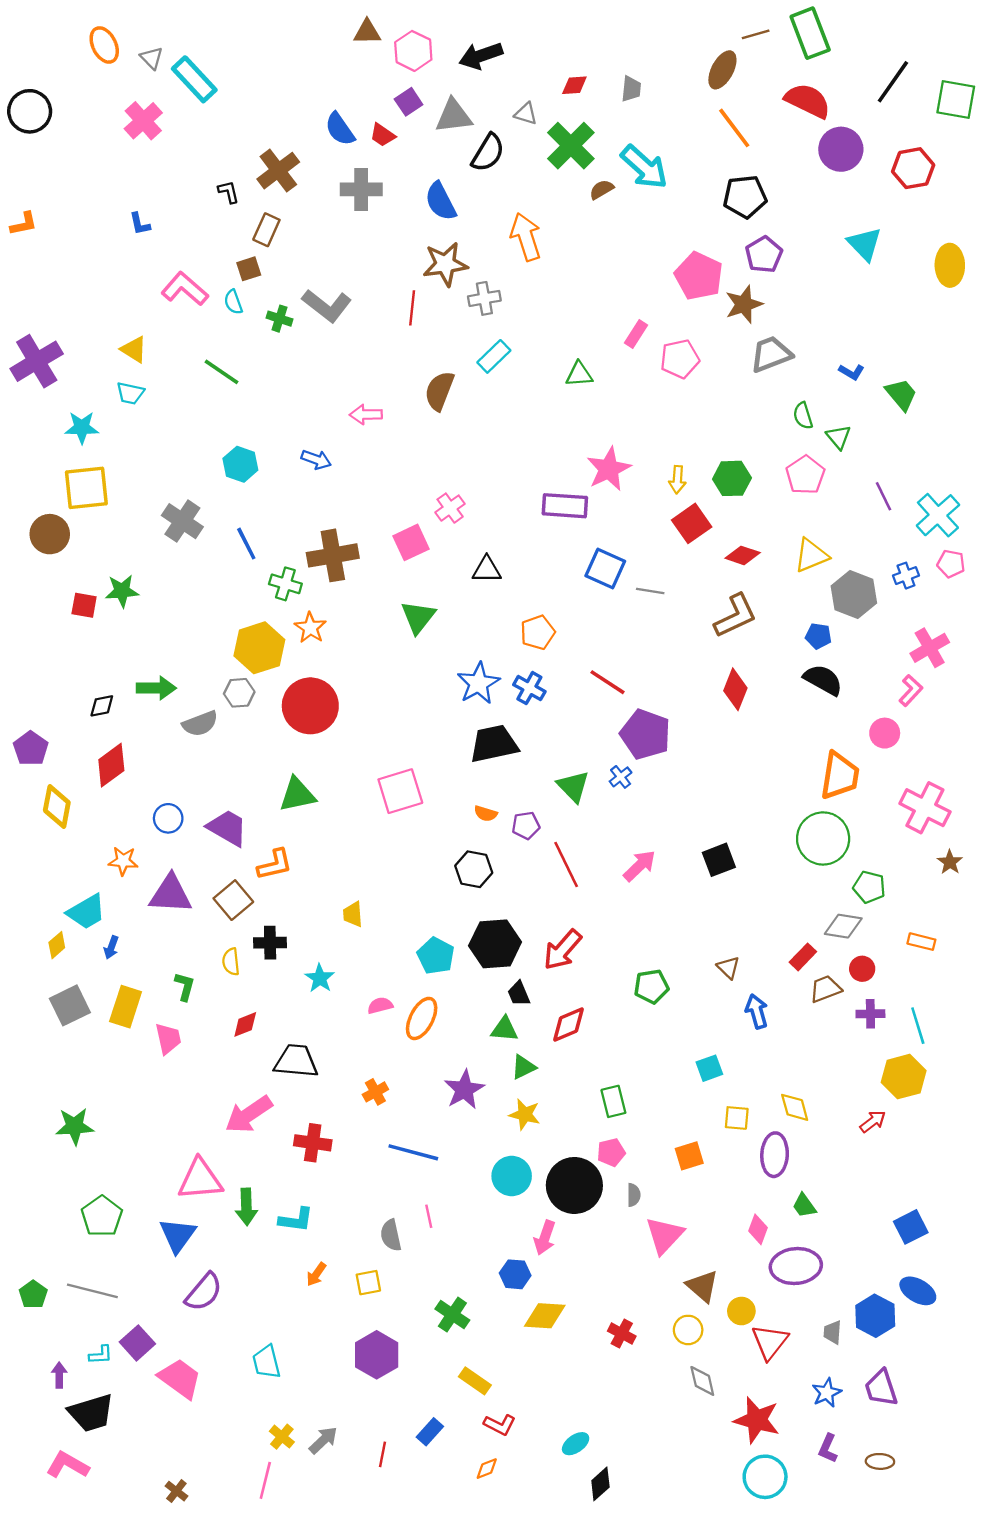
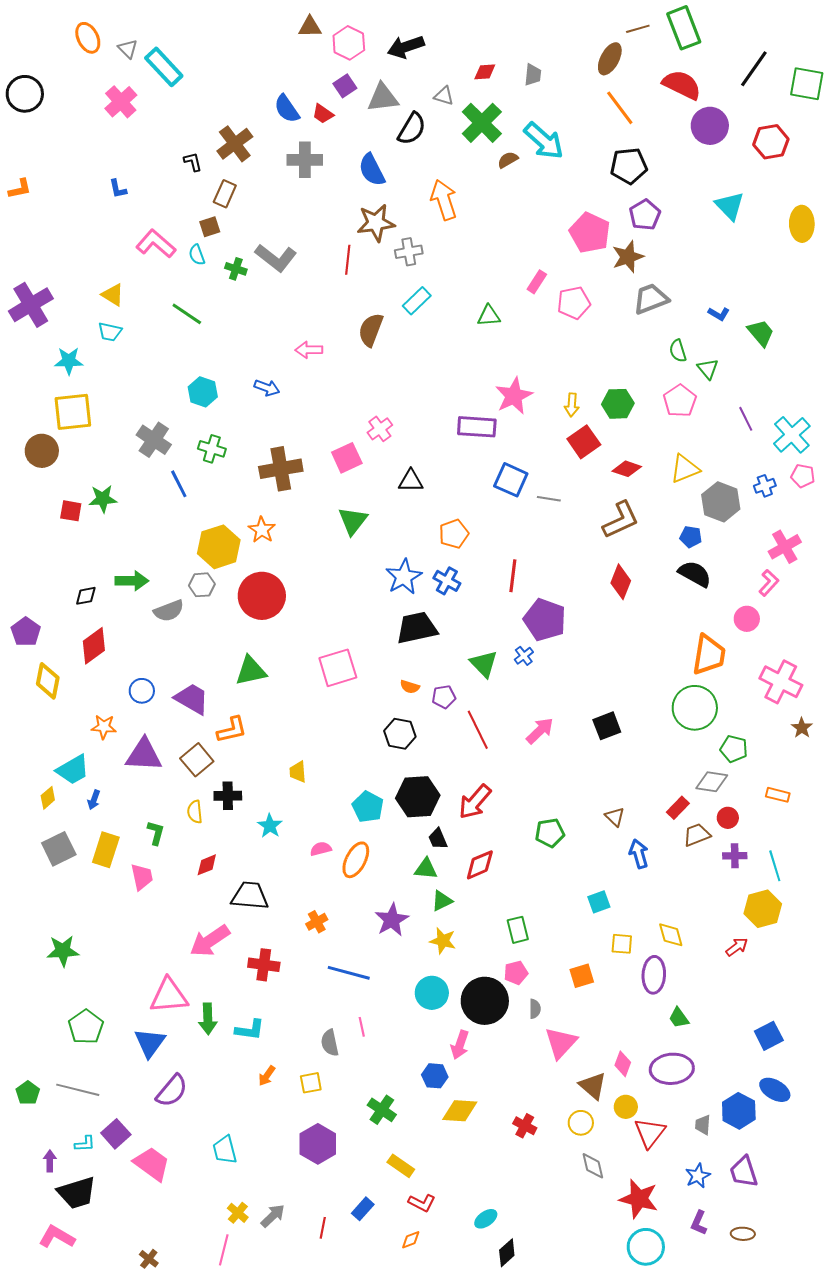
blue line: (246, 544) -> (179, 484), moved
green cross: (285, 584) -> (212, 449), moved
red line: (608, 682) -> (513, 576), turned 64
pink diamond: (758, 1229) -> (623, 1064), moved

